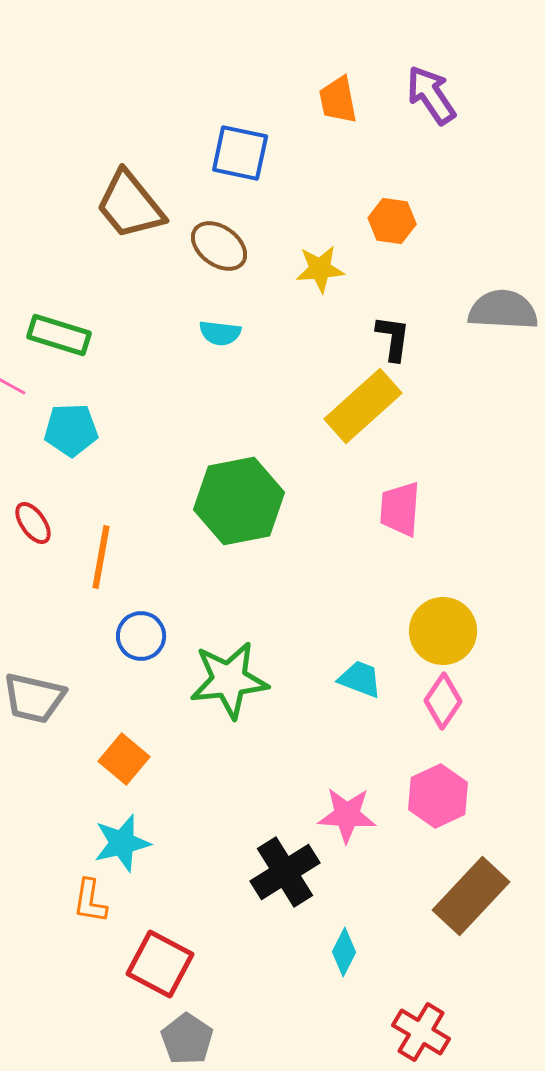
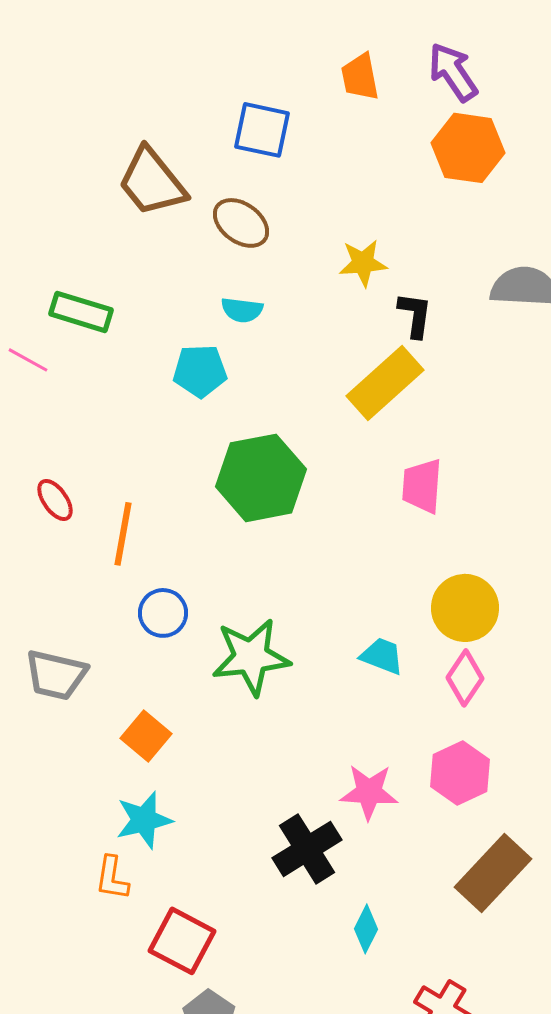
orange hexagon: (392, 221) -> (468, 148), moved, size x1.5
yellow star: (320, 269) -> (363, 263), moved
cyan pentagon: (71, 430) -> (200, 371), moved

